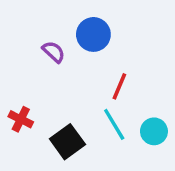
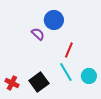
purple semicircle: (54, 52) -> (38, 34), moved
red cross: (21, 119) -> (12, 83), moved

